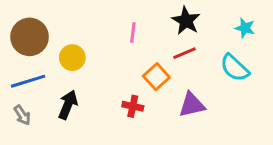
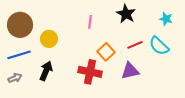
red line: (184, 53) -> (135, 45), moved
red cross: (133, 106) -> (90, 72), size x1.6
gray arrow: (22, 115) -> (15, 78), turned -80

